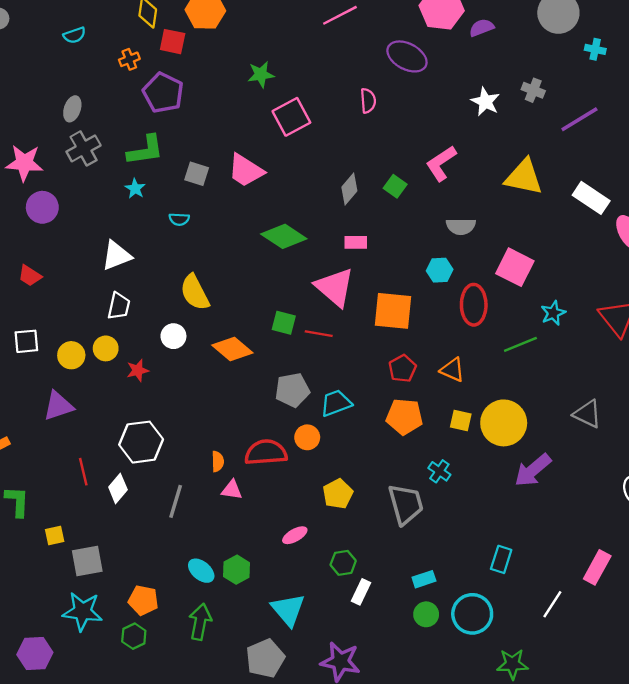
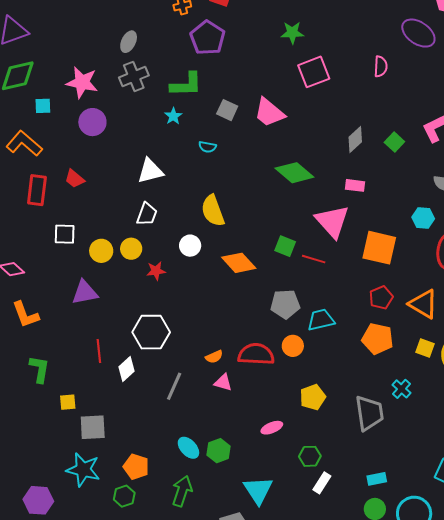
orange triangle: (452, 370) -> (423, 304), size x1.4
orange semicircle: (218, 461) -> (214, 357), turned 60

